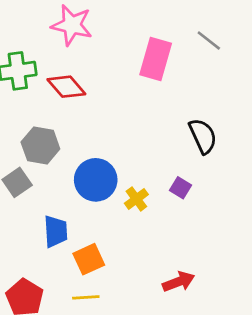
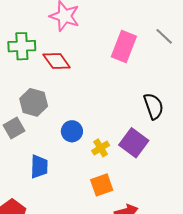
blue circle: (96, 180) -> (72, 131), size x0.7
purple square: (180, 188) -> (134, 143), size x1.8
orange square: (89, 259) -> (102, 185), moved

